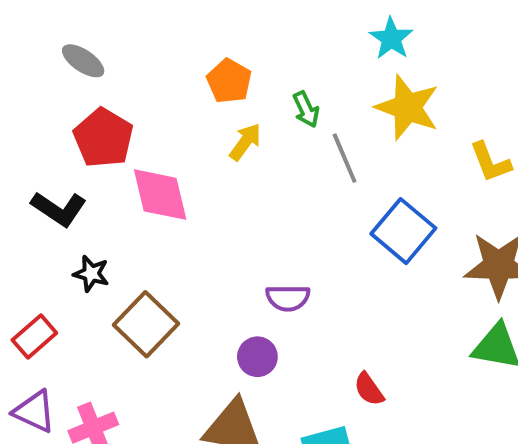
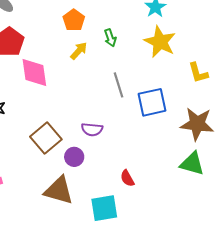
gray line: (345, 158) -> (119, 85), moved
blue square: (403, 231) -> (152, 102), turned 32
brown square: (146, 324) -> (46, 138), moved

